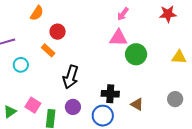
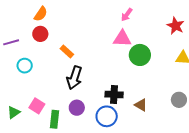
red star: (168, 14) -> (176, 26), moved, turned 30
red circle: (58, 32) -> (40, 34), moved
orange rectangle: (48, 50) -> (67, 51), moved

